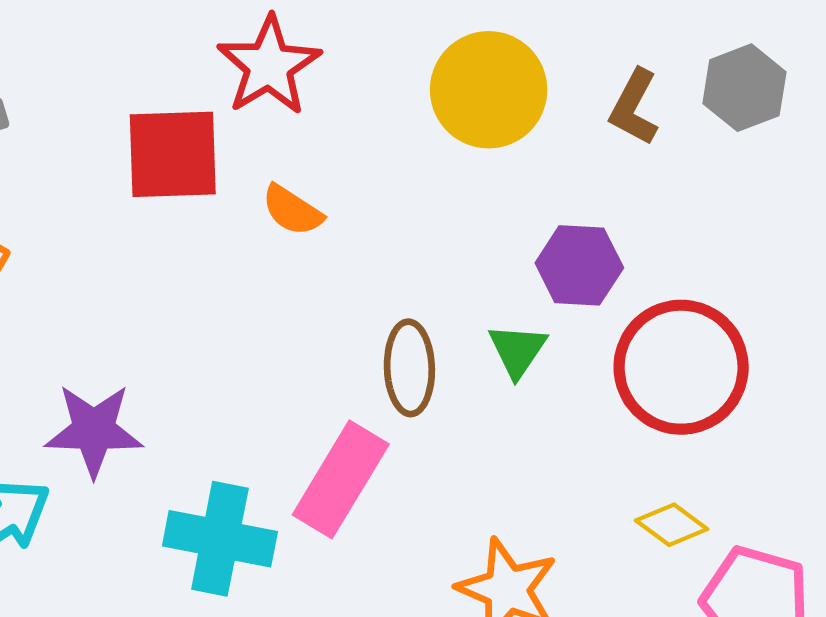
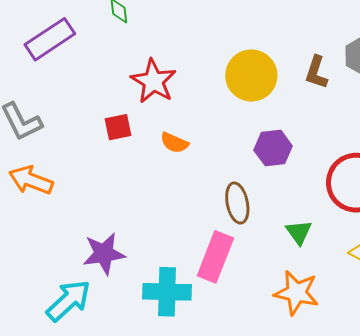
red square: (173, 154) -> (118, 127), size x0.6
purple hexagon: (579, 265) -> (273, 148), moved
green triangle: (517, 350) -> (299, 232), moved

